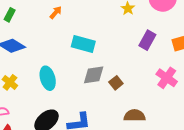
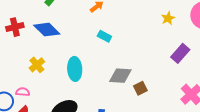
cyan rectangle: (83, 44) -> (104, 36), moved, size x0.6

